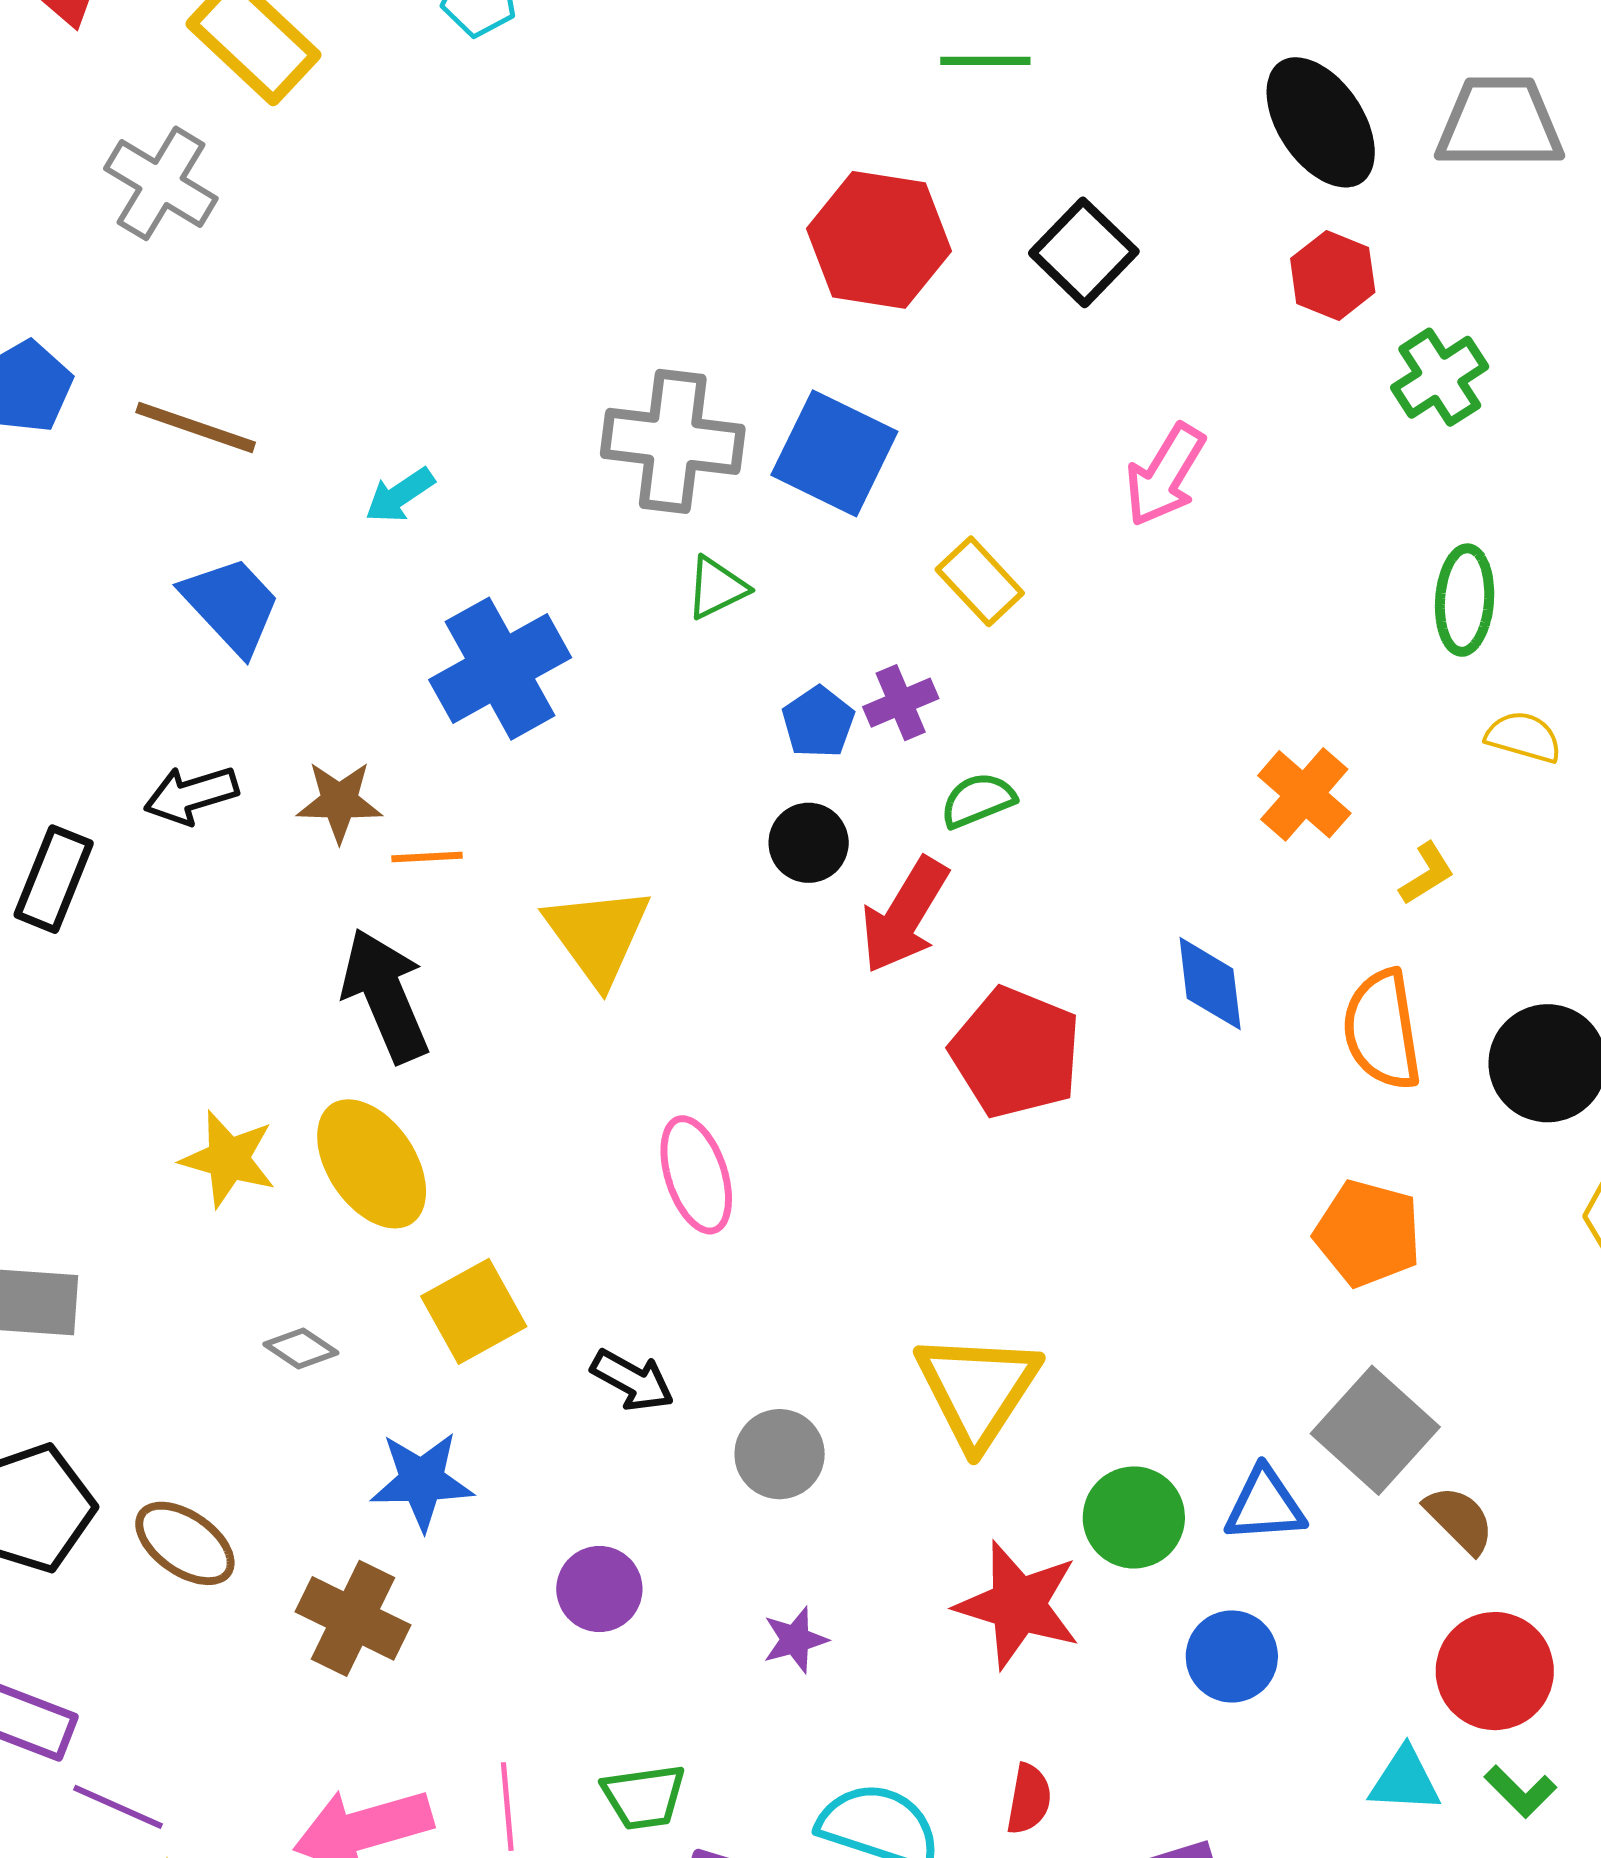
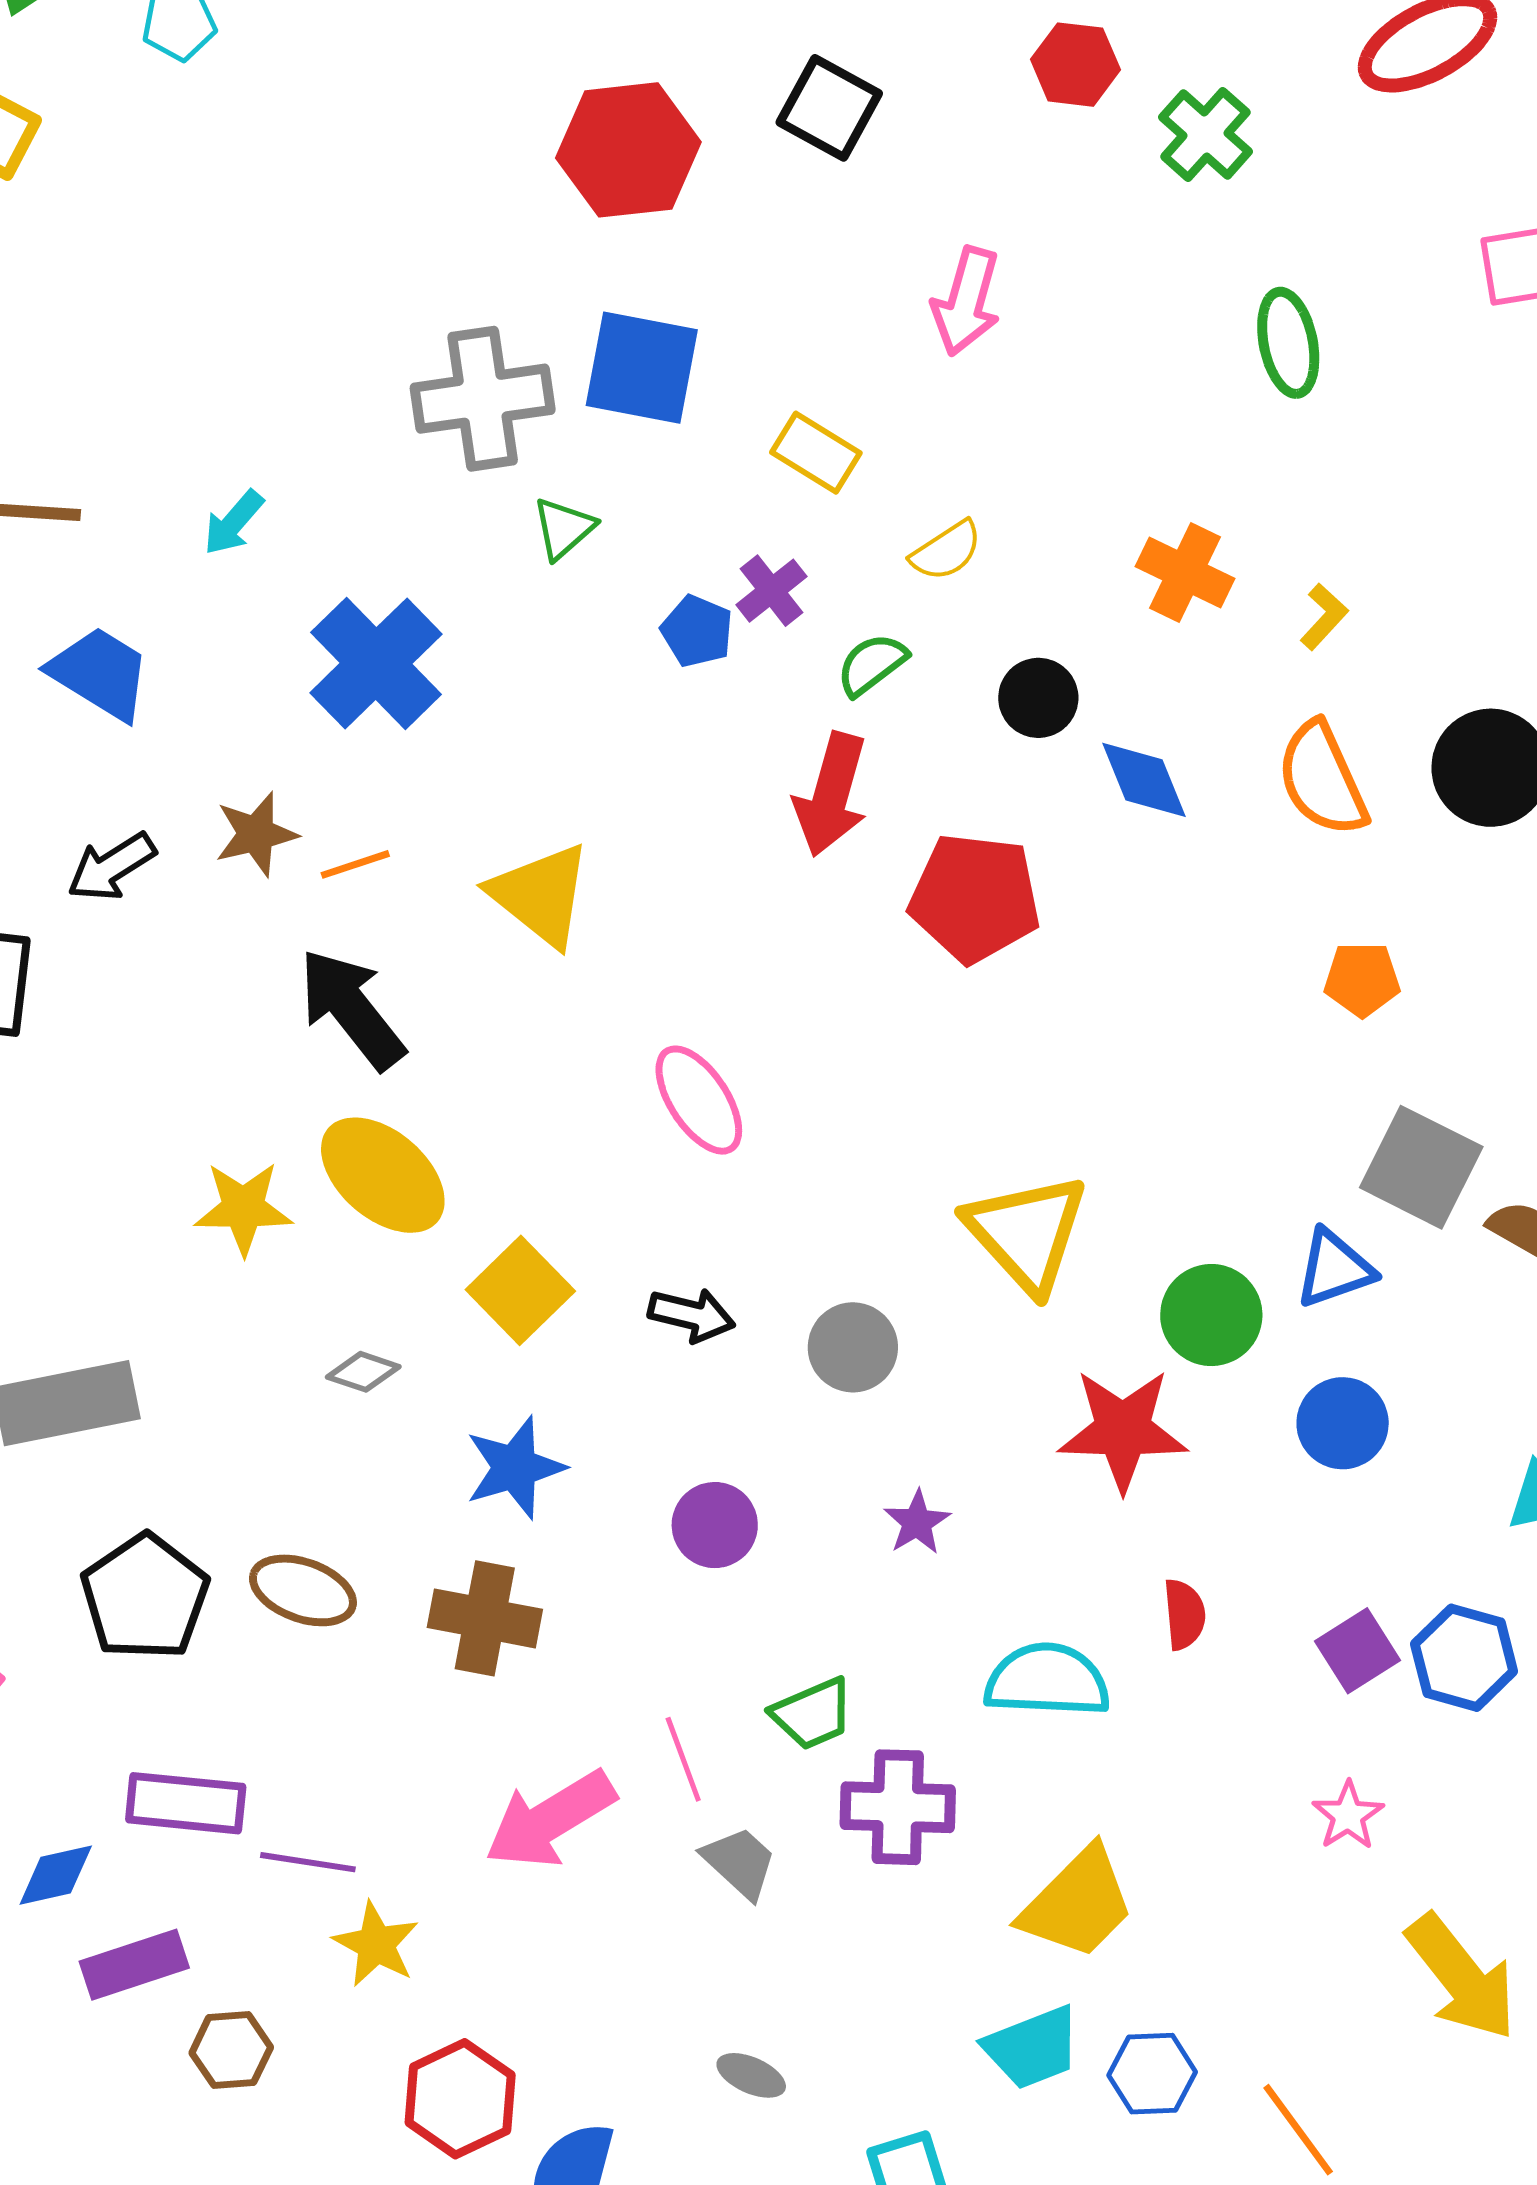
yellow semicircle: (1524, 737) -> (946, 551), moved, turned 146
black circle: (809, 843) -> (1038, 698), moved
orange pentagon: (1368, 1233) -> (1362, 979), size x0.7

